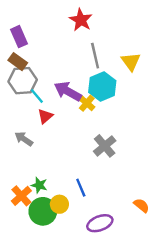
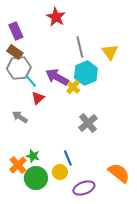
red star: (81, 20) -> (56, 17), moved
yellow circle: (59, 204) -> (60, 172), moved
orange semicircle: (141, 205) -> (119, 173), size x1.6

